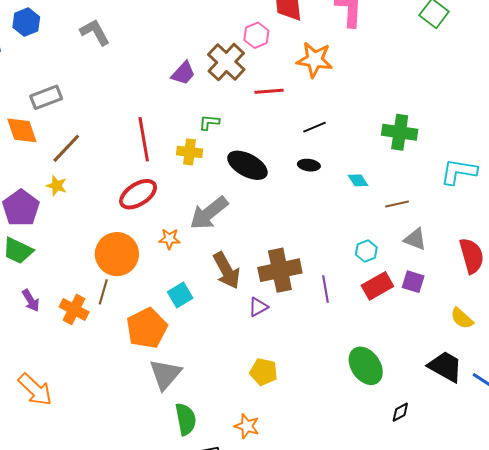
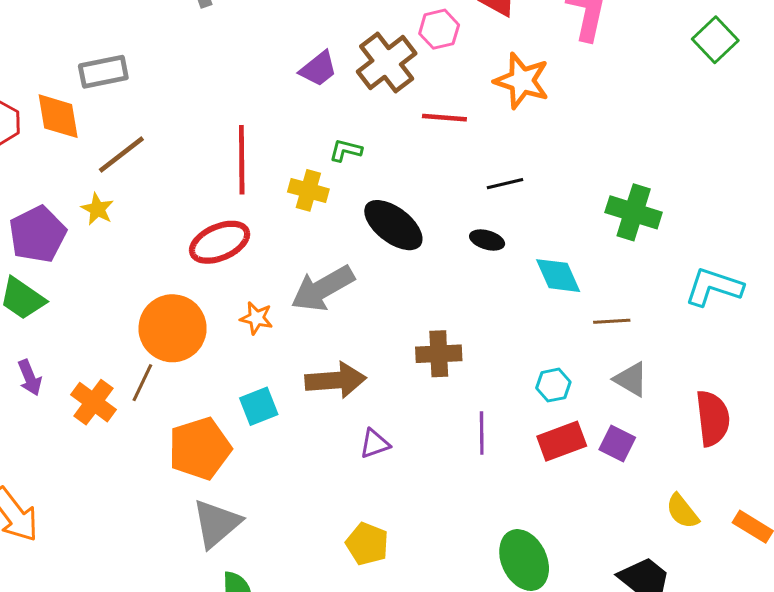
cyan diamond: (358, 180) -> (558, 276), size x1.5
brown arrow: (227, 270) -> (336, 380), turned -75
brown cross: (280, 270) -> (439, 354), moved, size x0.7

